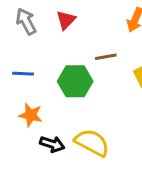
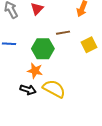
orange star: (31, 115) -> (35, 71), moved

